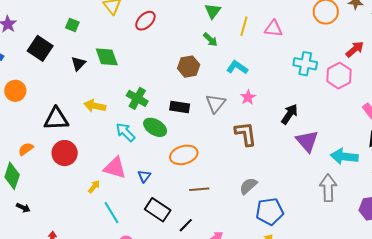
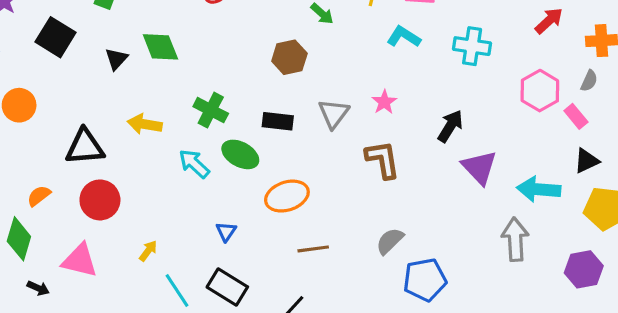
cyan L-shape: (237, 67) -> (404, 37), moved
pink hexagon: (339, 76) -> (540, 91), moved
pink triangle: (115, 168) -> (80, 261), moved
black rectangle: (158, 210) -> (227, 287), moved

